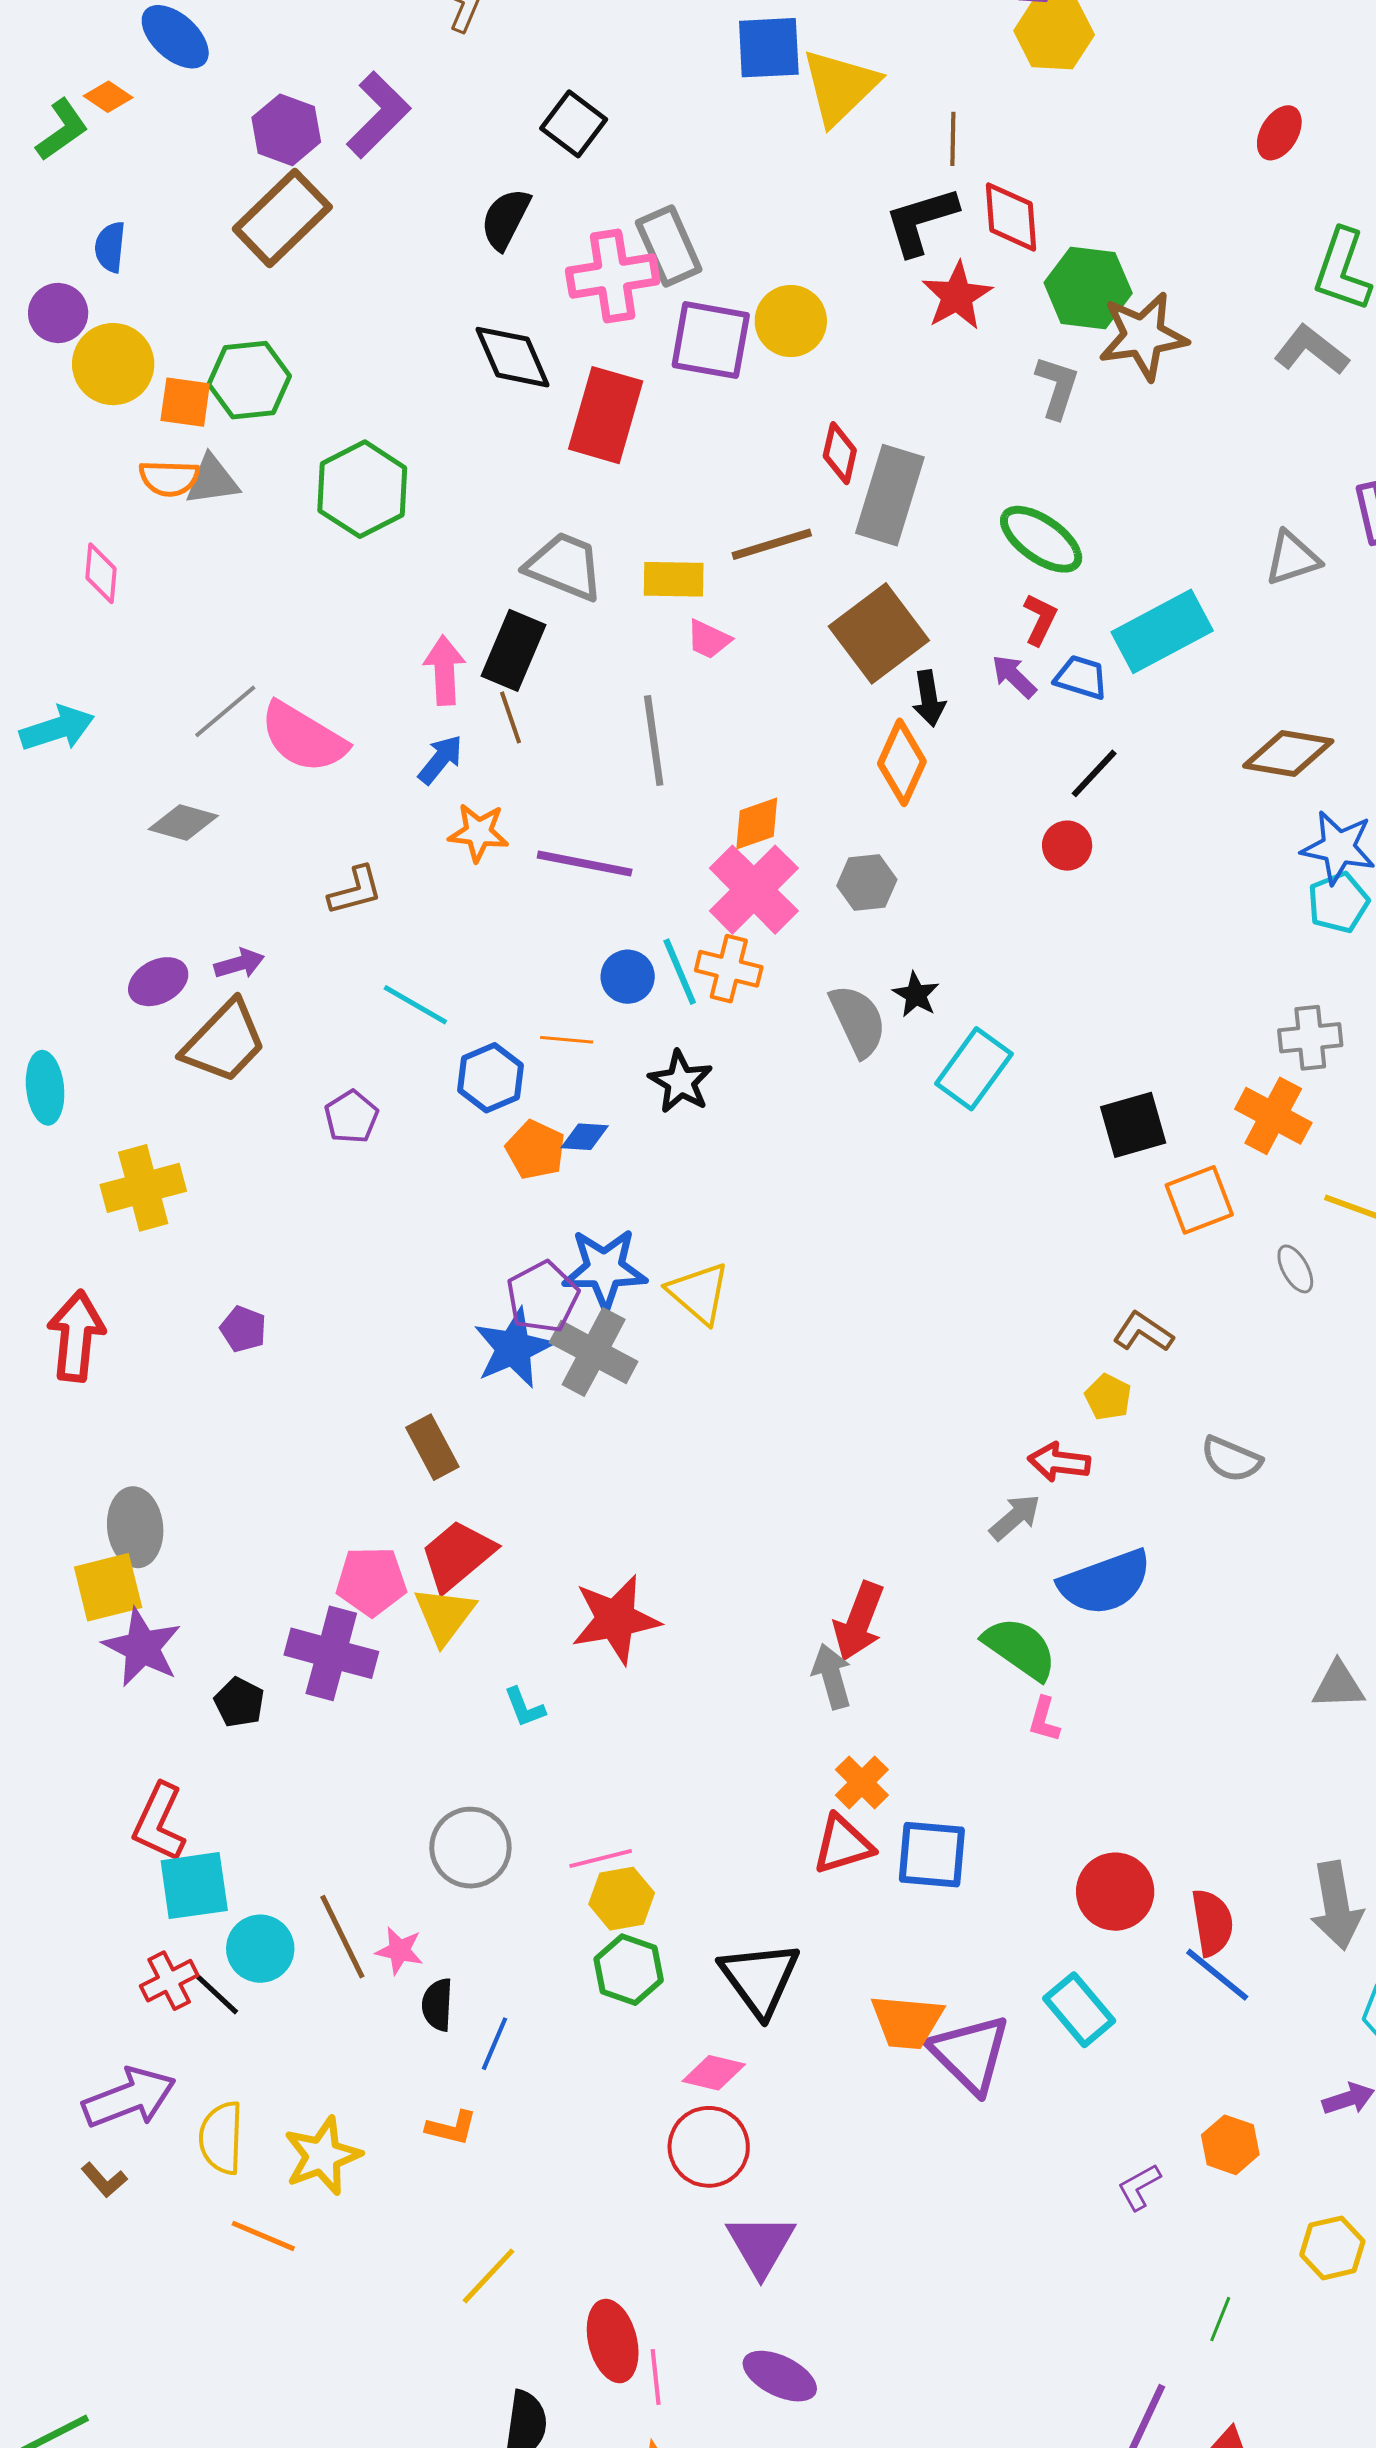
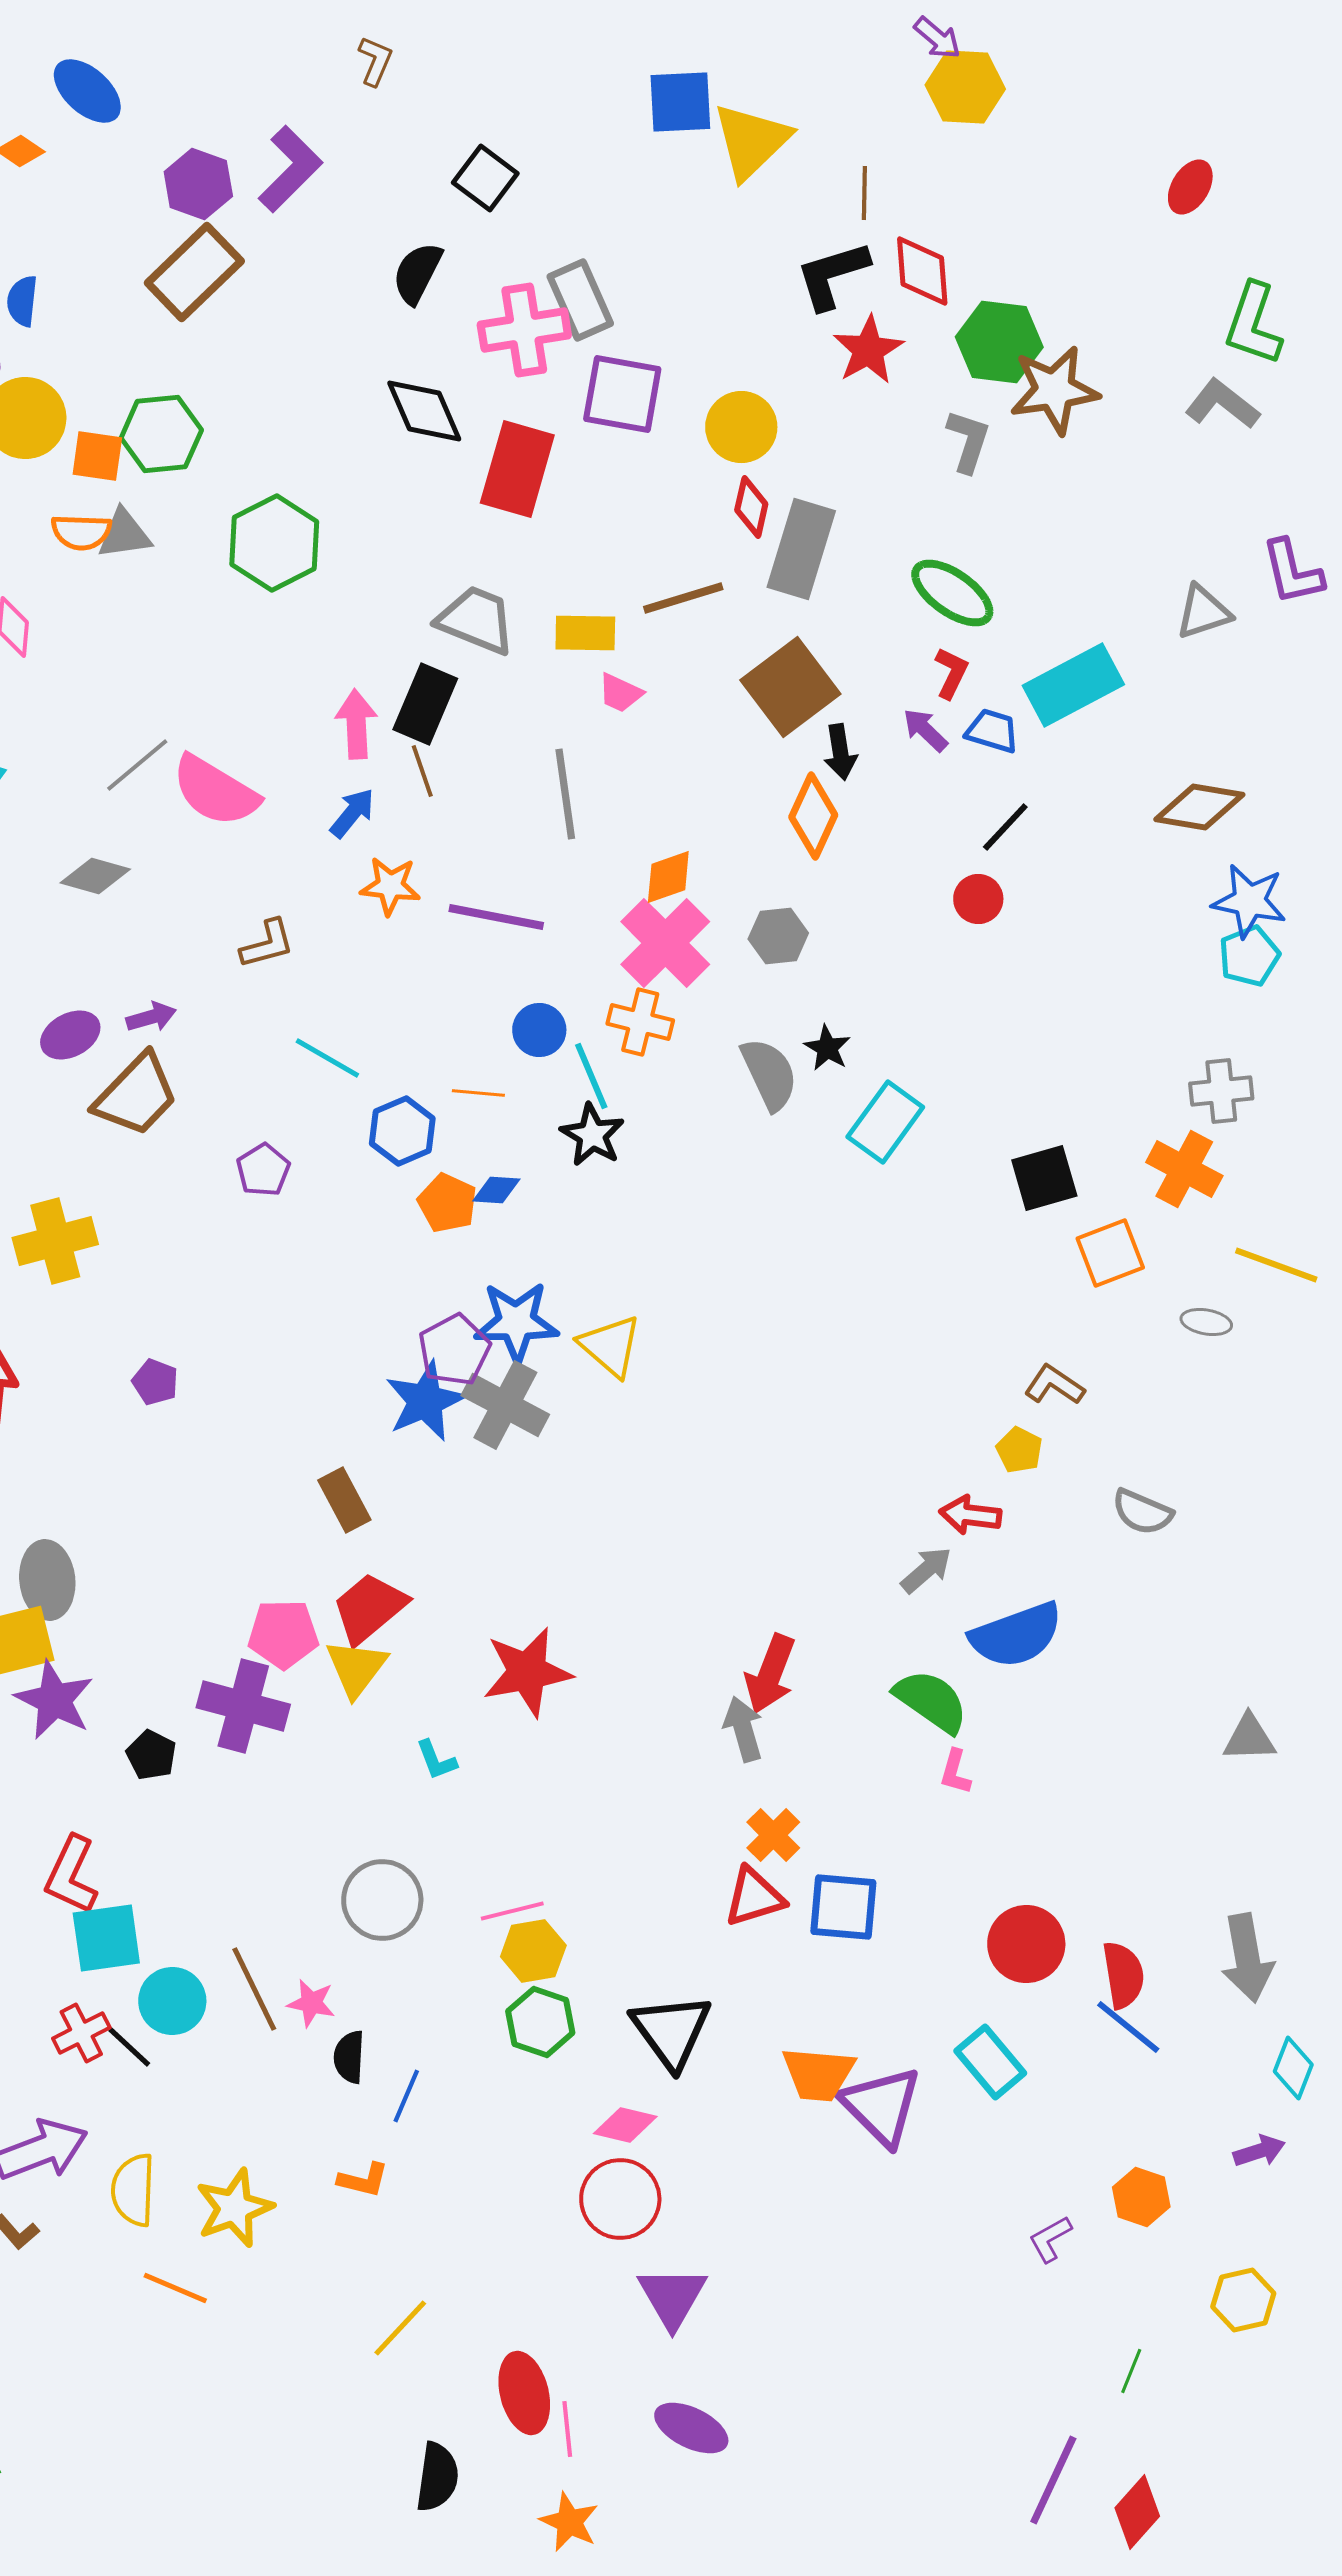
yellow circle: (791, 321) -> (741, 427), moved
cyan line: (680, 972) -> (591, 1076), moved
gray ellipse: (1295, 1269) -> (1206, 1322), turned -51

